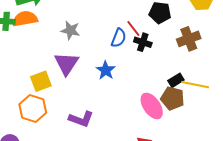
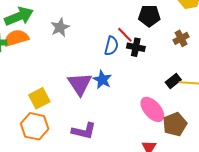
gray star: (70, 30) -> (60, 27), moved, turned -30
brown cross: (189, 39) -> (181, 38), size x0.7
purple triangle: (66, 64) -> (80, 84), moved
brown pentagon: (172, 98) -> (175, 124), moved, turned -30

